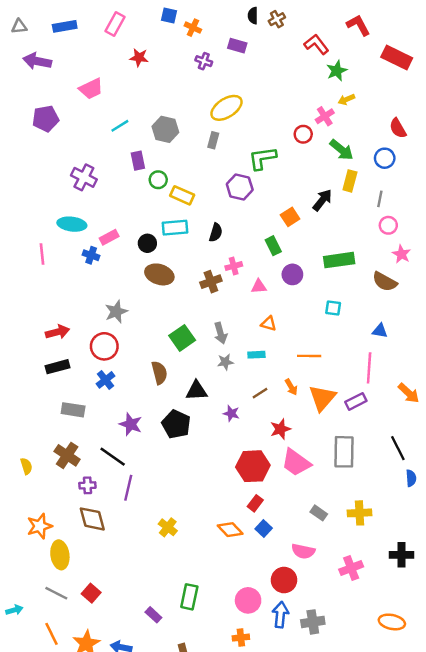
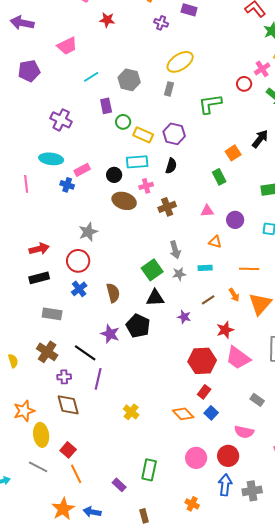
purple hexagon: (240, 187) -> (174, 134), moved
pink cross: (234, 266) -> (146, 186), moved
purple circle: (292, 274) -> (235, 220), moved
green square: (182, 338) -> (152, 270), moved
brown semicircle: (159, 373) -> (113, 293), moved
purple star: (131, 424) -> (110, 334), moved
red square: (91, 593) -> (68, 450), moved
pink circle: (248, 600) -> (196, 458), moved
orange line: (52, 634) -> (76, 474), moved
orange cross: (241, 638) -> (192, 504), turned 32

